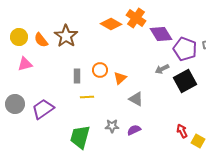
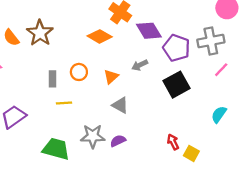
orange diamond: (111, 24) -> (100, 36), moved
gray arrow: (162, 69) -> (140, 65), moved
orange triangle: (120, 78) -> (111, 77), moved
gray star: (112, 126) -> (93, 136), size x1.5
green trapezoid: (80, 137) -> (56, 149), turned 90

